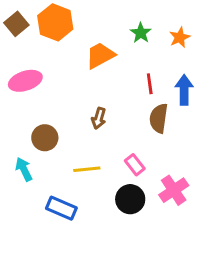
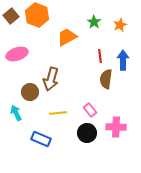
brown arrow: (99, 118) -> (51, 79), moved, size x1.6
pink cross: (174, 190) -> (116, 127), turned 36

